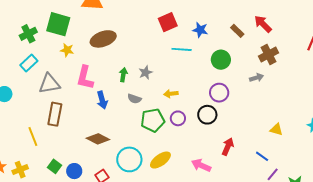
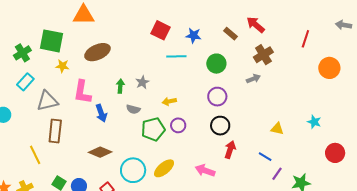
red square: (168, 22) -> (161, 30), turned -36
black circle: (207, 115) -> (220, 126), moved

